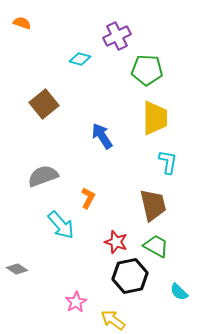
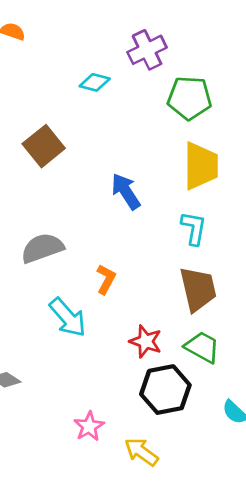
cyan L-shape: (168, 162) -> (194, 228), moved

